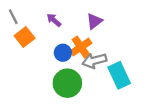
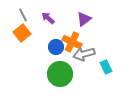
gray line: (13, 17) -> (23, 15), moved
orange cross: (81, 47) -> (72, 42), turned -30
cyan rectangle: (119, 75) -> (106, 67), size x0.6

